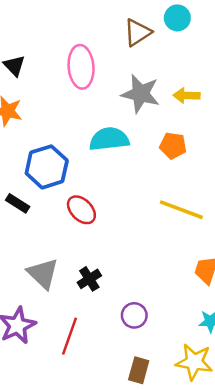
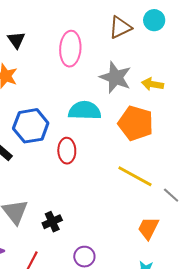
orange pentagon: (173, 146) -> (136, 123), size x1.6
red ellipse: (81, 210) -> (67, 151), moved, turned 35

